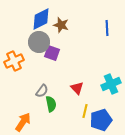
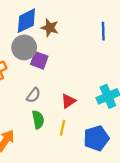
red triangle: (77, 88) -> (68, 101), turned 40
gray semicircle: (42, 91) -> (33, 95), moved
yellow line: (85, 111) -> (63, 128), moved

